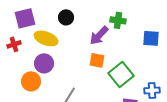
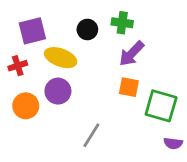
green cross: (118, 20) -> (122, 23), moved
green square: (121, 74) -> (161, 106), turned -35
orange circle: (31, 81) -> (26, 106), moved

